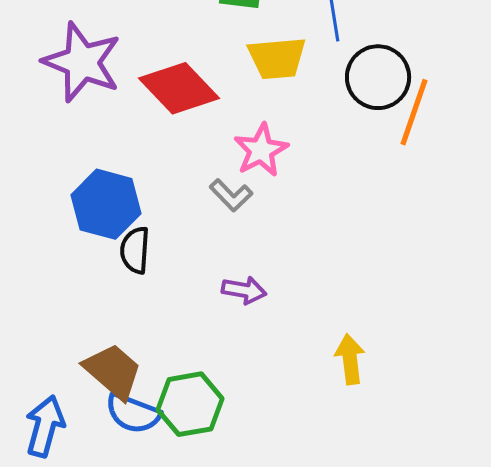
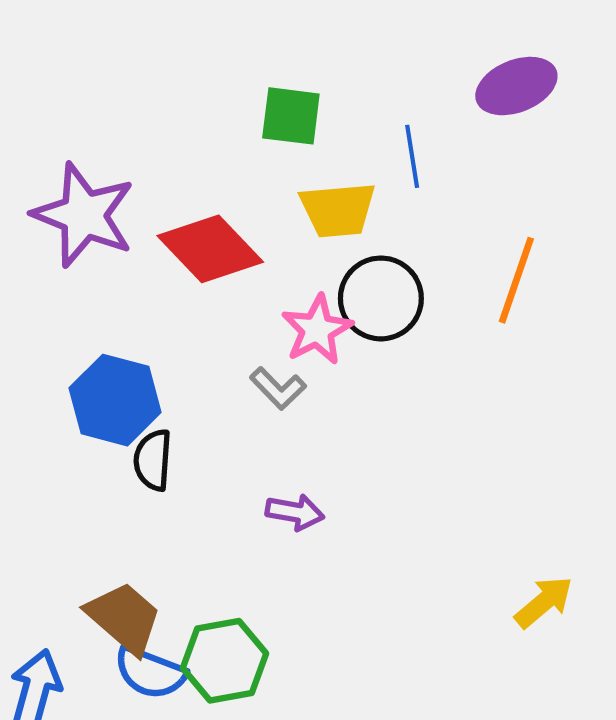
black circle: (378, 77) -> (381, 298), moved
yellow arrow: (350, 359) -> (544, 602), moved, turned 57

